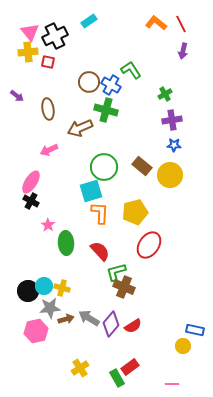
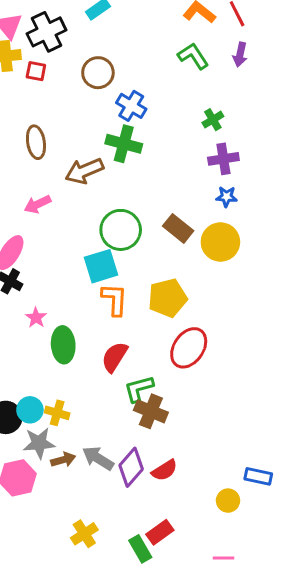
green L-shape: (131, 70) -> (193, 56), moved
brown circle: (89, 82) -> (98, 73), moved
red semicircle: (100, 251) -> (115, 357), turned -105
yellow circle: (183, 346) -> (228, 501), moved

